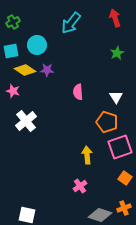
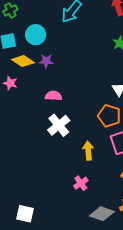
pink semicircle: (78, 92) -> (53, 96), moved, turned 98
white cross: (26, 121) -> (59, 125), moved

